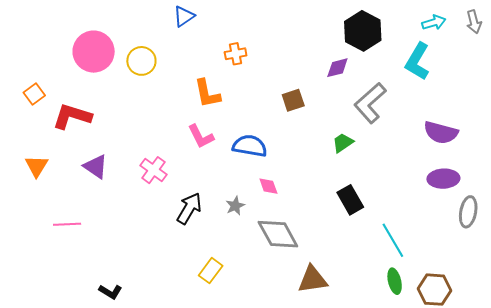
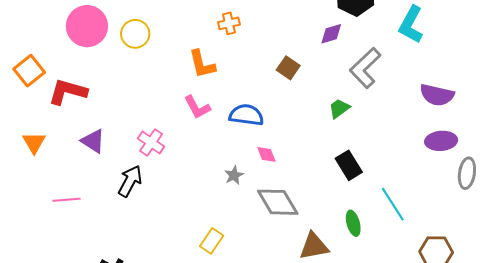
orange square: (34, 94) -> (29, 71), size x1.4
brown square: (293, 100) -> (288, 68), turned -35
black arrow: (189, 208) -> (130, 181), moved
green ellipse: (395, 281) -> (353, 223), moved

